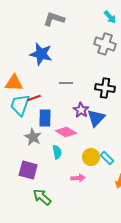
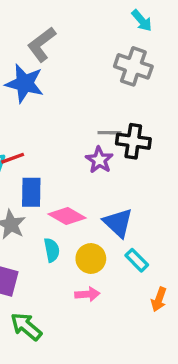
gray L-shape: (54, 19) -> (42, 44), moved, turned -55
gray line: (66, 83) -> (110, 133), moved
purple star: (81, 110) -> (99, 160), moved
blue triangle: (96, 118) -> (118, 223), moved, turned -30
yellow circle: (91, 157) -> (91, 259), moved

